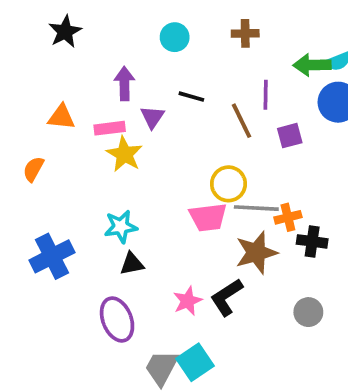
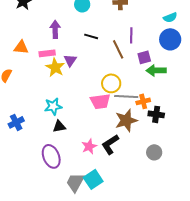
green arrow: (312, 65) -> (156, 70), moved
purple triangle: (152, 117) -> (70, 60), moved
blue cross: (52, 256) -> (16, 122), size x0.7

